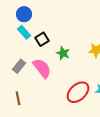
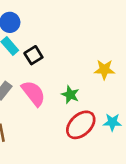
green star: (63, 53) -> (70, 95), moved

